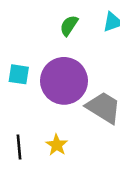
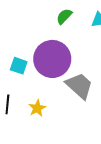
cyan square: (19, 74) -> (19, 66), moved

